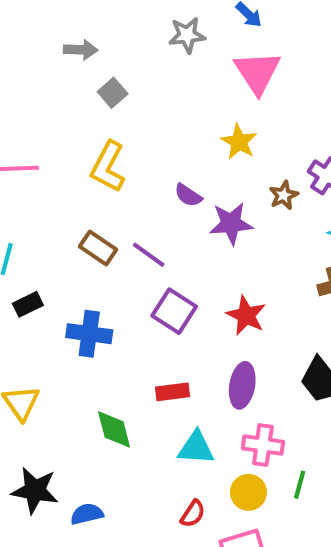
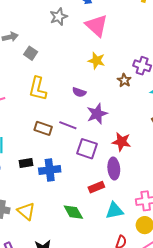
purple star: (231, 223) -> (97, 114), moved
black rectangle: (28, 304) -> (26, 163), moved, turned 32
purple ellipse: (242, 385) -> (114, 169), moved

